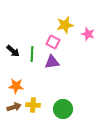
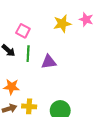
pink star: (88, 34) -> (86, 19), moved
pink square: (53, 42) -> (23, 31), moved

